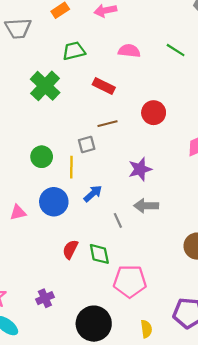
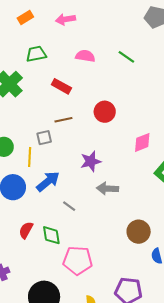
blue arrow: (93, 194) -> (48, 181), size x1.4
gray arrow: (146, 206) -> (107, 189), moved
gray line: (118, 220) -> (69, 206), turned -32

